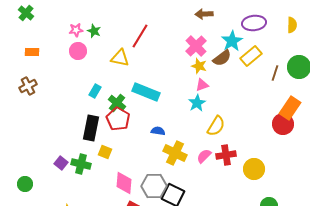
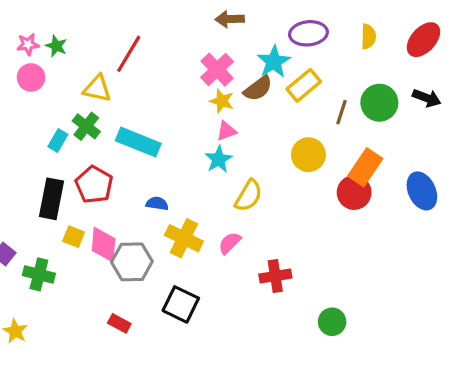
green cross: (117, 103) -> (86, 126), moved
red cross: (226, 155) -> (275, 276), moved
green cross: (81, 164) -> (39, 274), moved
yellow circle: (254, 169) -> (308, 155), moved
pink diamond: (124, 183) -> (104, 245), moved
gray hexagon: (154, 186) -> (132, 262), moved

